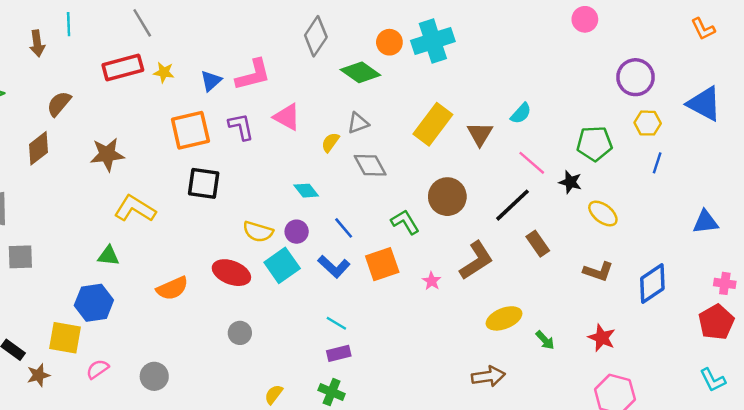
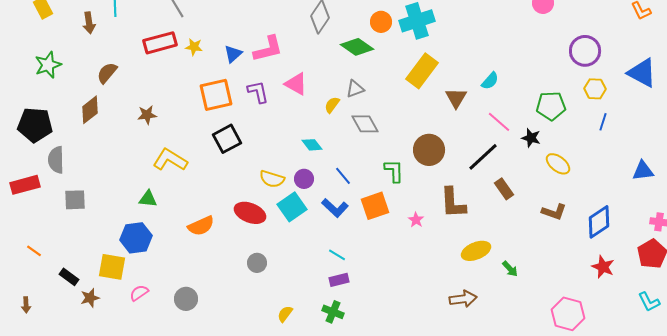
yellow rectangle: (433, 124) -> (422, 71), moved
brown star: (107, 154) -> (147, 115), size x0.7
black square: (204, 183) -> (227, 139), turned -36
green L-shape: (405, 222) -> (394, 171), turned 30
brown L-shape: (476, 261) -> (453, 203), turned 120
red star: (602, 338) -> (603, 267), moved

